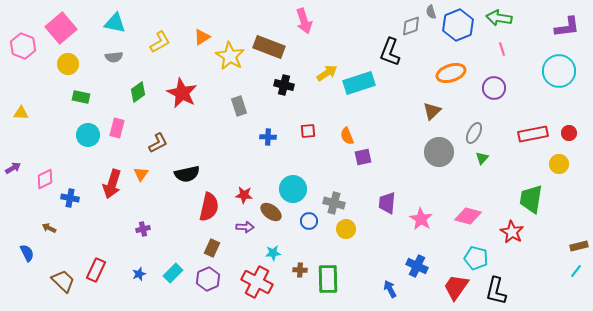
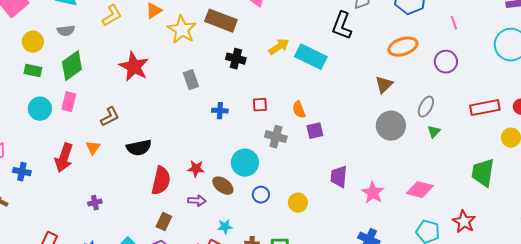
yellow circle: (68, 64) -> (33, 42), moved
cyan rectangle: (359, 83) -> (311, 57), turned 44
green diamond: (138, 92) -> (72, 66), moved, size x1.4
gray cross: (334, 203) -> (276, 137), moved
red star: (512, 232) -> (464, 222), moved

